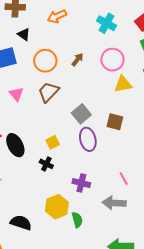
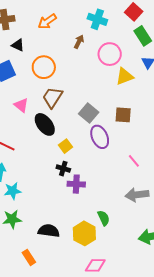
brown arrow: (77, 60) -> (79, 42), moved
black ellipse: (15, 145) -> (45, 124), moved
pink line: (124, 178) -> (134, 161), moved
purple cross: (81, 183) -> (76, 184), moved
yellow hexagon: (57, 207) -> (84, 233), moved

